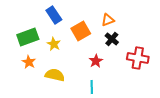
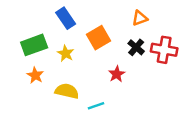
orange triangle: (108, 20) -> (140, 18), moved
red cross: (138, 58) -> (164, 50), moved
cyan line: (92, 87) -> (96, 106), moved, turned 72

